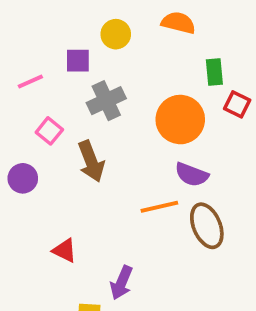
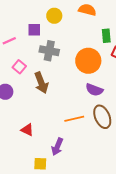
gray cross: (106, 101) -> (49, 51), turned 36
orange line: (159, 207) -> (74, 119), moved

